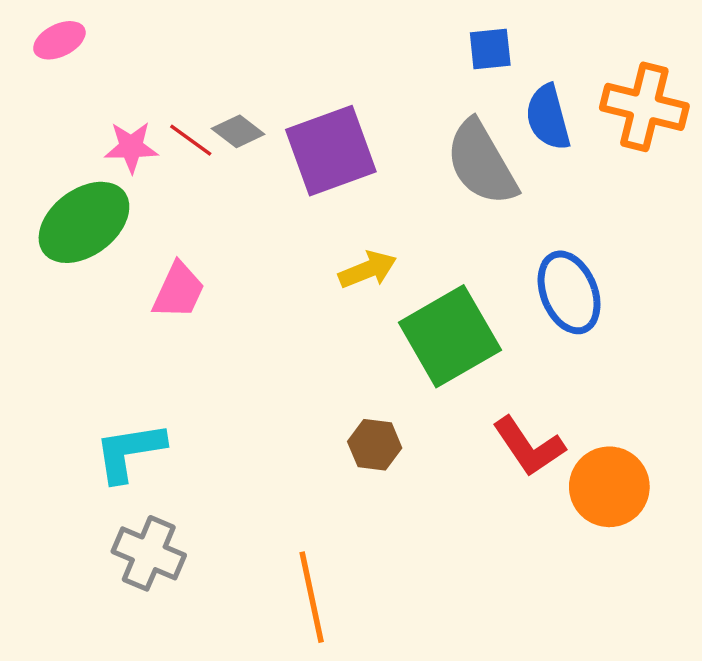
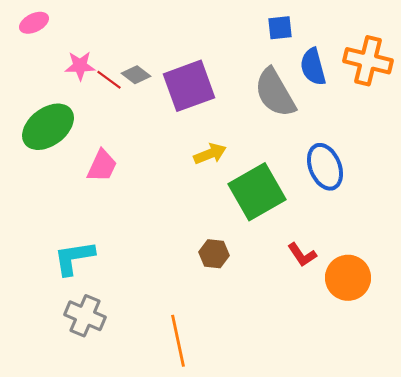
pink star: (131, 147) -> (80, 66), moved
red L-shape: (529, 447) -> (302, 255), size x0.7

